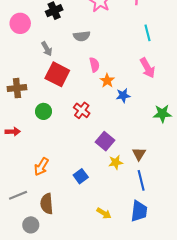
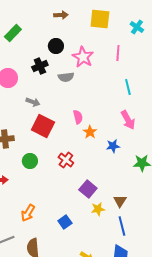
gray semicircle: (82, 36) -> (66, 77), moved
gray arrow: (47, 49) -> (33, 102), turned -40
blue star: (123, 96) -> (113, 146), moved

